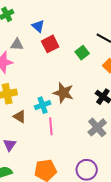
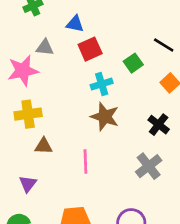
blue triangle: (38, 26) -> (75, 24), turned -32
cyan cross: (43, 105) -> (102, 84), moved
brown triangle: (20, 117) -> (44, 146), turned -32

